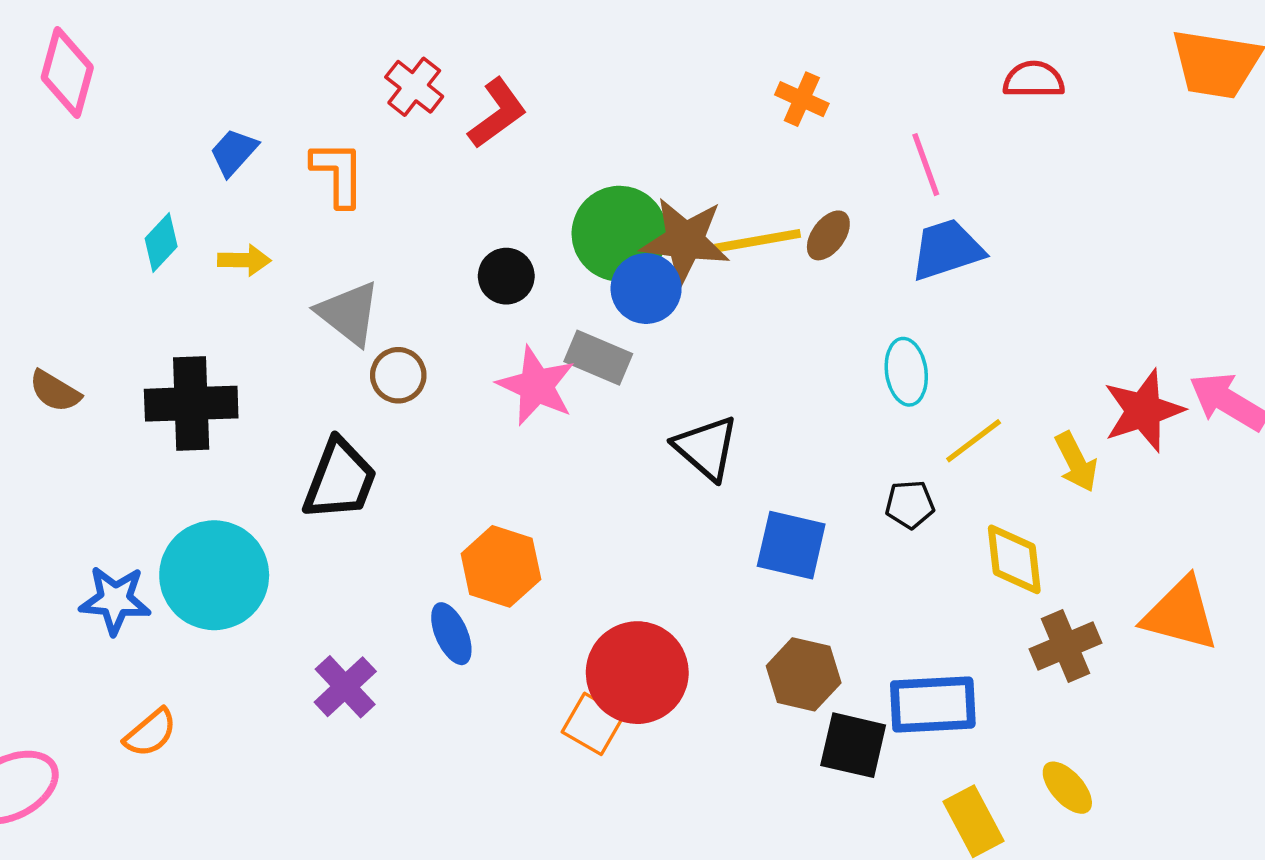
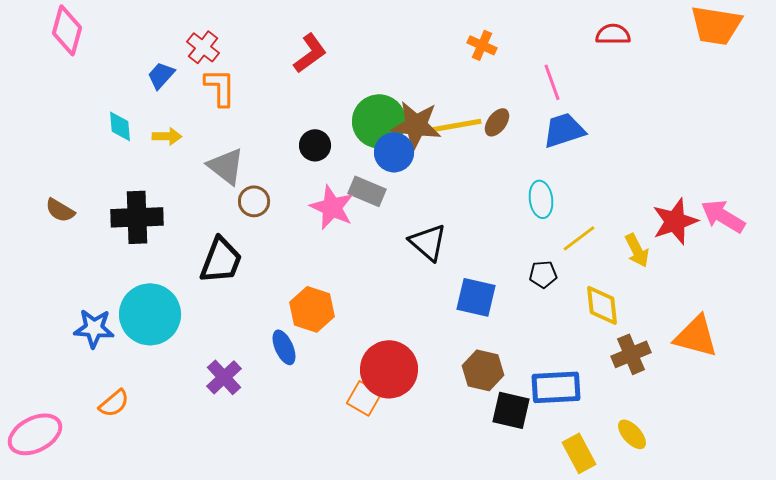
red cross: (414, 87) -> (203, 47), moved
cyan diamond: (161, 242) -> (120, 126), turned -48

